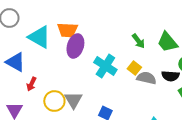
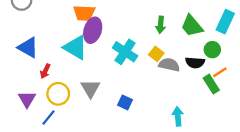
cyan triangle: (39, 37) -> (75, 47), moved
green arrow: (138, 41) -> (161, 25), turned 42
yellow circle: (54, 101) -> (58, 94), moved

